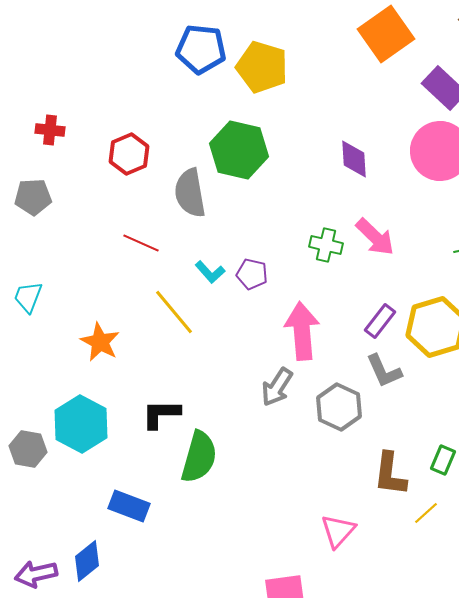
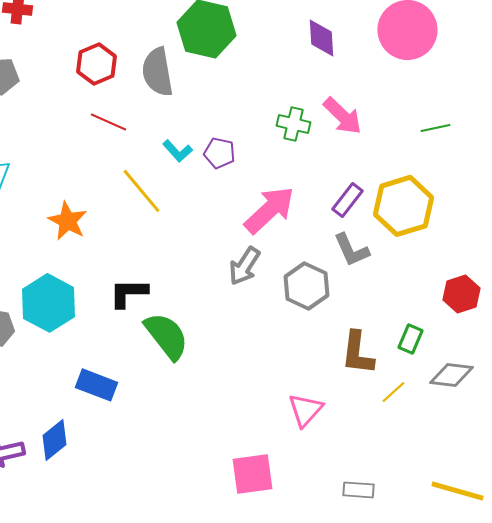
red hexagon: (129, 154) -> (96, 64), moved
pink arrow: (302, 331) -> (269, 210), turned 52
green semicircle: (199, 457) -> (166, 336), turned -54

